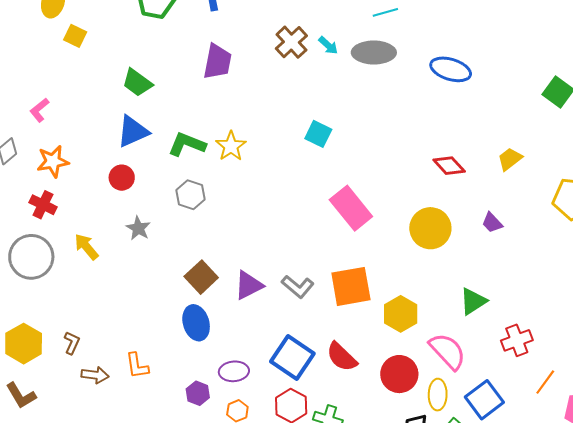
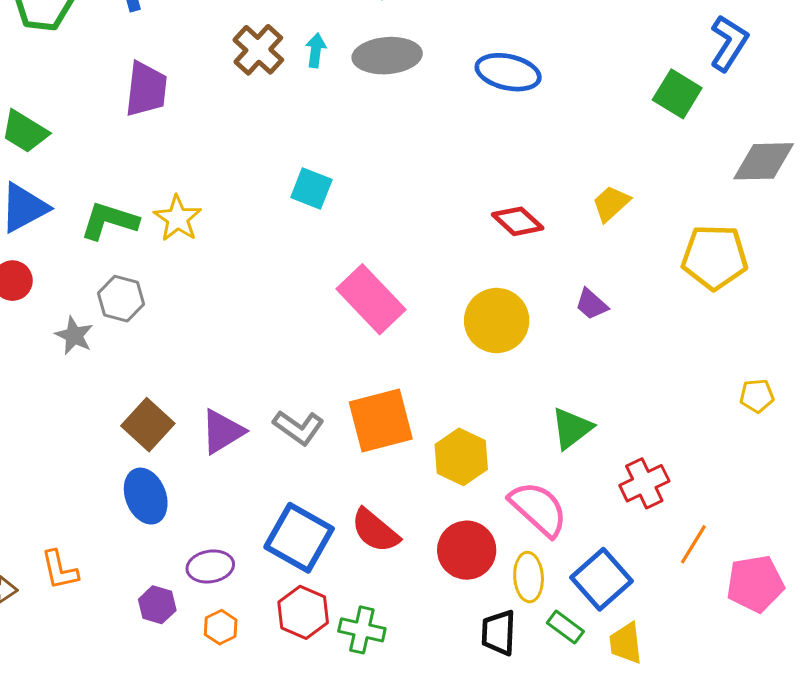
cyan arrow: (328, 45) -> (316, 50), turned -120
gray star: (138, 228) -> (74, 335), moved

